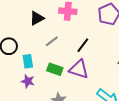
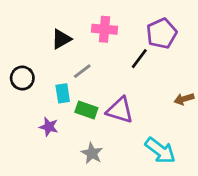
black line: (83, 45) -> (139, 59), moved
cyan rectangle: (28, 61) -> (63, 93), moved

